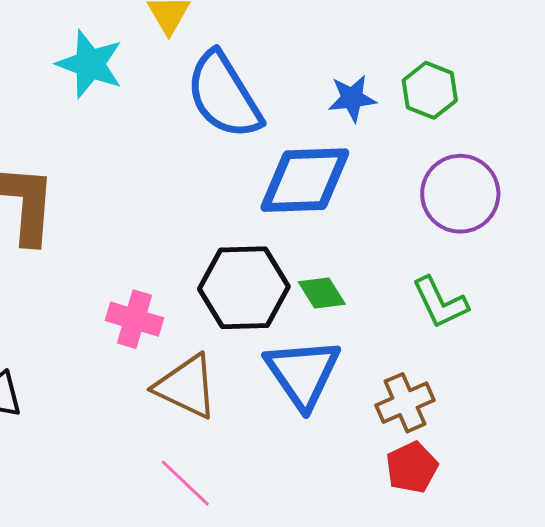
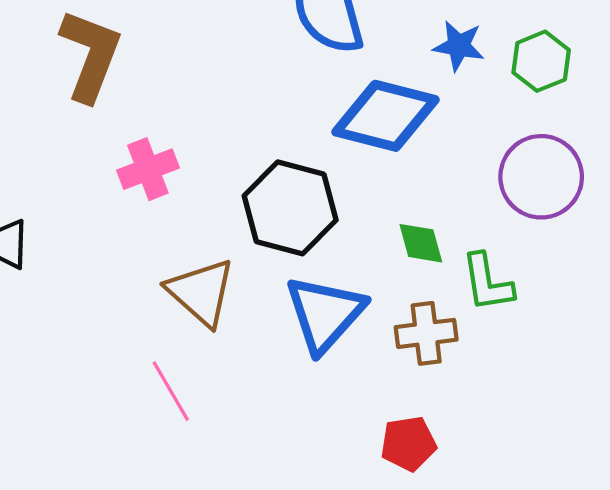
green diamond: (322, 293) -> (421, 243), moved
pink cross: (135, 319) -> (148, 169), moved, turned 36
brown cross: (405, 403) -> (426, 333), moved

